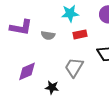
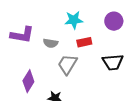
gray trapezoid: (74, 67) -> (67, 64), moved
purple diamond: (27, 71) -> (28, 81), turned -35

